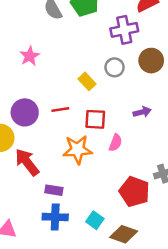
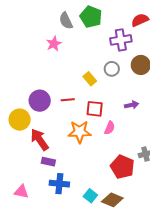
pink star: (30, 56) -> (54, 44), moved
purple rectangle: (54, 190) -> (48, 162), moved
cyan square: (95, 220) -> (90, 196), moved

